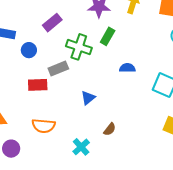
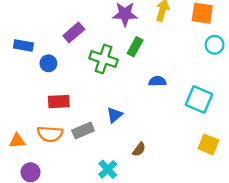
gray rectangle: (58, 68) -> (83, 130), moved
orange semicircle: (44, 126) -> (50, 134), moved

